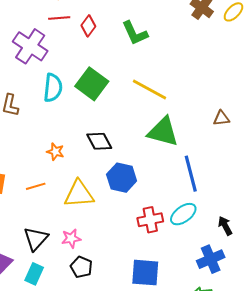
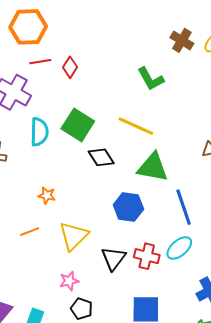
green L-shape: (135, 33) -> (151, 79), moved
black diamond: (99, 141) -> (101, 157), moved
blue hexagon: (122, 178) -> (128, 207), moved
yellow triangle: (79, 194) -> (74, 236), turned -36
red cross: (150, 220) -> (147, 256), turned 30
black triangle: (36, 239) -> (113, 258), moved

